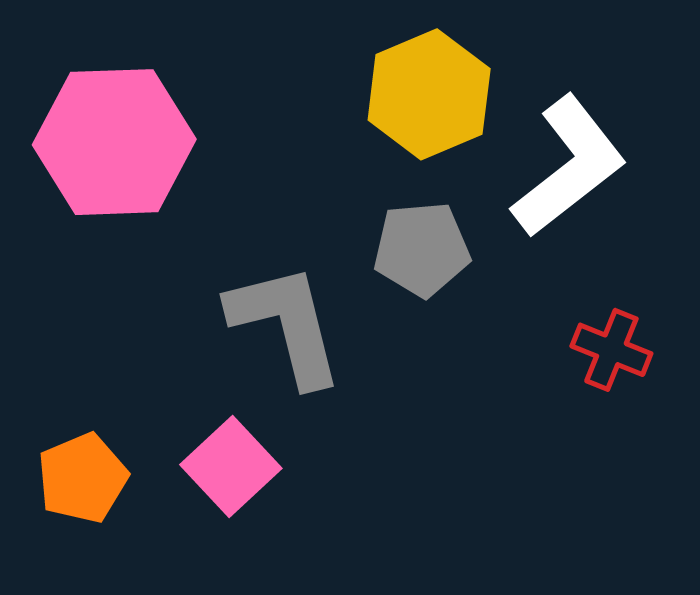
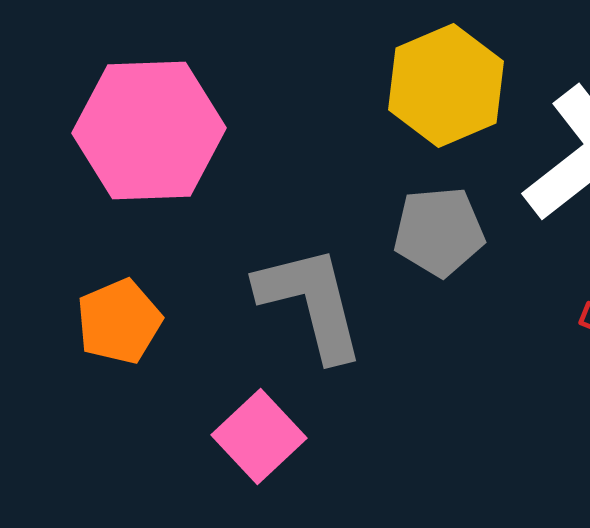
orange pentagon: (82, 478) -> (119, 322), moved

